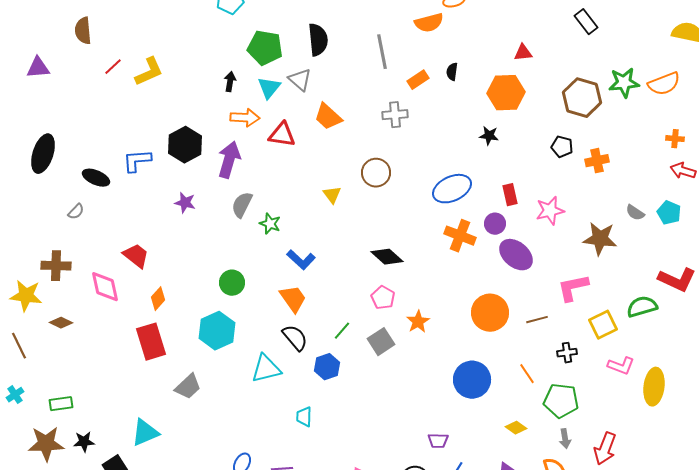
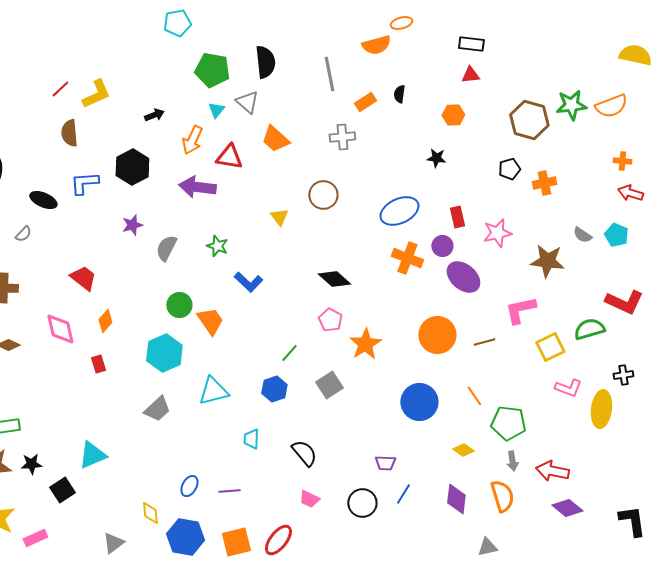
black rectangle: (586, 22) -> (471, 44), moved, turned -45
brown semicircle: (83, 31) -> (69, 133), moved
black arrow: (230, 82) -> (154, 115), moved, turned 60
cyan triangle: (269, 88) -> (216, 110), size x0.7
orange hexagon: (506, 93) -> (453, 115), size x0.6
orange arrow: (245, 118) -> (192, 140), turned 112
black pentagon: (562, 147) -> (509, 169), turned -30
purple arrow: (229, 160) -> (197, 187), moved, turned -99
purple star: (185, 203) -> (132, 225), turned -30
gray semicircle: (242, 205) -> (166, 248), moved
pink diamond: (105, 287) -> (60, 329), moved
orange trapezoid: (293, 299) -> (210, 321), moved
orange star: (418, 322) -> (365, 344), size x1.4
black semicircle: (295, 338) -> (304, 453), moved
red rectangle: (151, 342) -> (98, 364), size x0.5
gray square: (381, 342) -> (329, 385), moved
black cross: (567, 353) -> (623, 375), moved
gray trapezoid: (188, 387) -> (157, 409), moved
red arrow: (605, 449) -> (552, 471), turned 80

